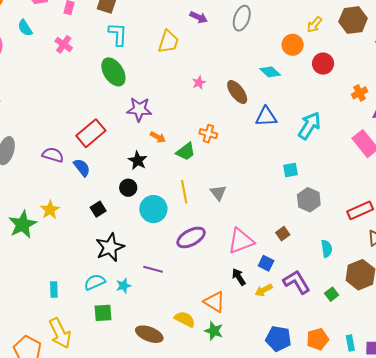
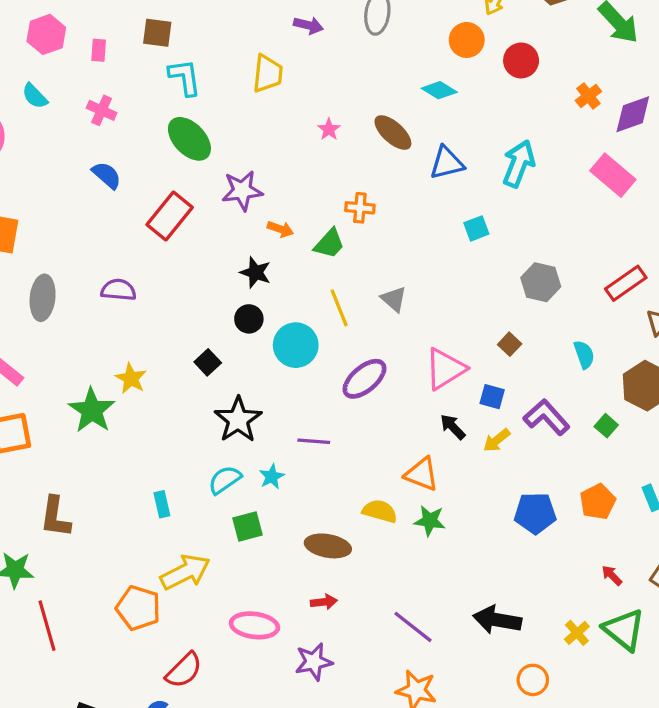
red rectangle: (91, 133) -> (170, 216), moved
blue semicircle: (82, 167) -> (107, 175), moved
cyan square: (290, 170) -> (476, 228), moved
yellow arrow: (60, 333) -> (185, 572), turned -80

